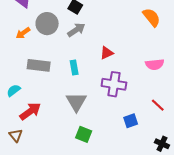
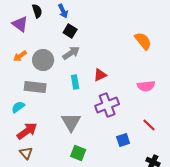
gray circle: (47, 24) -> (43, 60), moved
cyan rectangle: (74, 67) -> (75, 82), moved
purple cross: (114, 84) -> (107, 105), turned -30
cyan semicircle: (14, 90) -> (18, 107), moved
brown triangle: (16, 135) -> (26, 153), moved

